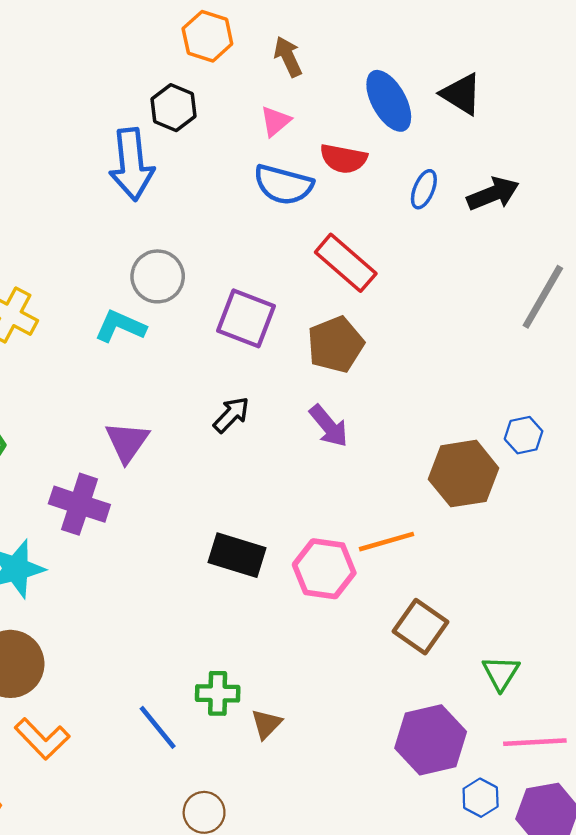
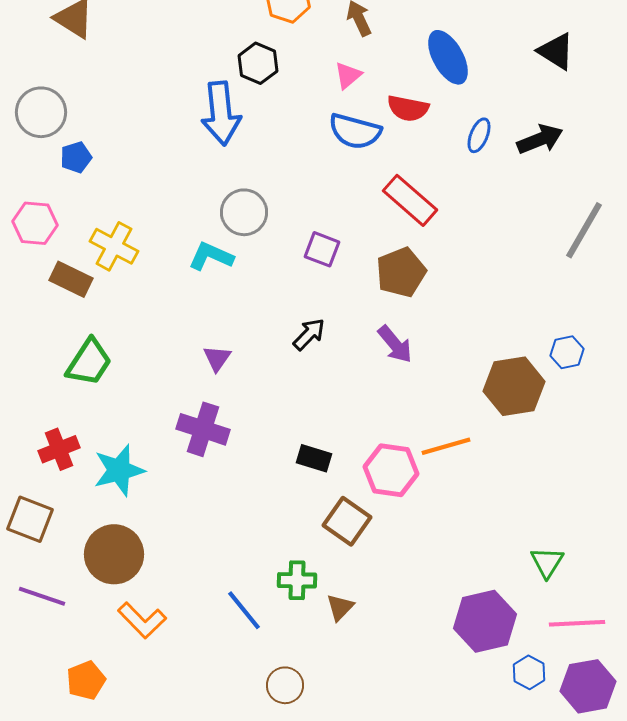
black triangle: (461, 94) -> (556, 51), moved
purple square: (246, 318) -> (322, 249), size x0.7
purple triangle: (127, 442) -> (217, 358), size x0.7
purple cross: (79, 504) -> (203, 429), moved
black rectangle: (237, 555) -> (314, 458), size x0.7
brown square: (420, 627) -> (347, 521), moved

